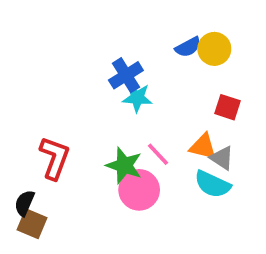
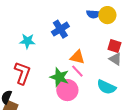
blue semicircle: (188, 47) -> (93, 14), turned 32
cyan star: (137, 98) -> (27, 41), moved
orange triangle: (203, 147) -> (77, 57), moved
gray triangle: (222, 158) -> (115, 59), moved

